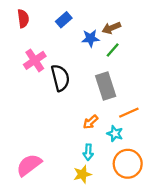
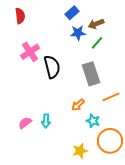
blue rectangle: (64, 20) -> (72, 13), moved
cyan star: (115, 134) -> (93, 121), moved
cyan arrow: (88, 152) -> (46, 121), moved
pink semicircle: (29, 165) -> (25, 123), moved, size x0.6
yellow star: (82, 174) -> (80, 151), moved

